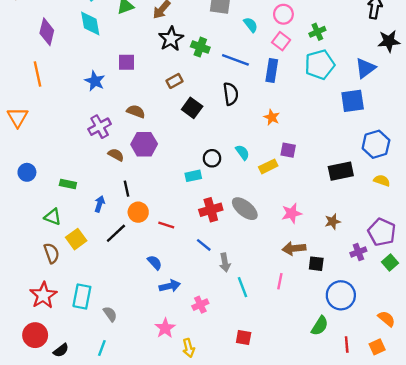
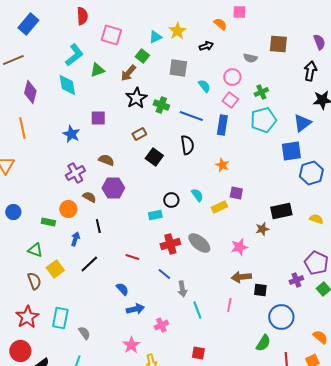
blue hexagon: (376, 144) -> (311, 173), moved
orange circle: (138, 212) -> (68, 209), moved
brown star: (333, 222) -> (262, 229), moved

